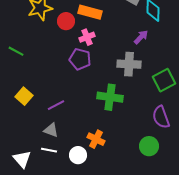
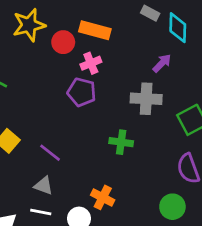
green cross: (110, 97) -> (121, 142), size x0.7
purple line: (56, 105) -> (50, 153), turned 66

